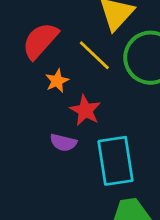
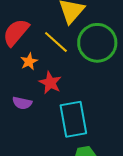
purple semicircle: (63, 143) -> (22, 103), moved

